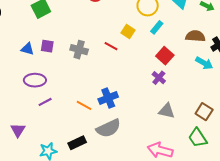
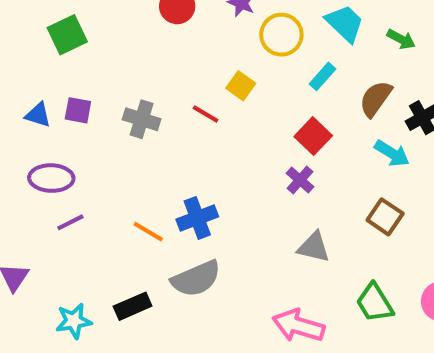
cyan rectangle: (157, 27) -> (323, 76), moved
brown semicircle: (195, 36) -> (376, 99), turned -60
brown square: (204, 112) -> (385, 217), moved

